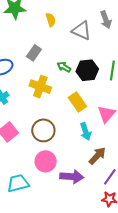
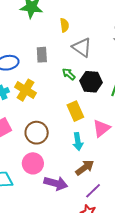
gray triangle: (82, 31) -> (82, 47), moved
gray rectangle: (34, 53) -> (42, 55), turned -49
yellow cross: (40, 87) -> (26, 90), moved

